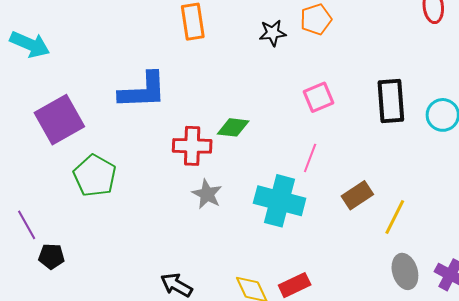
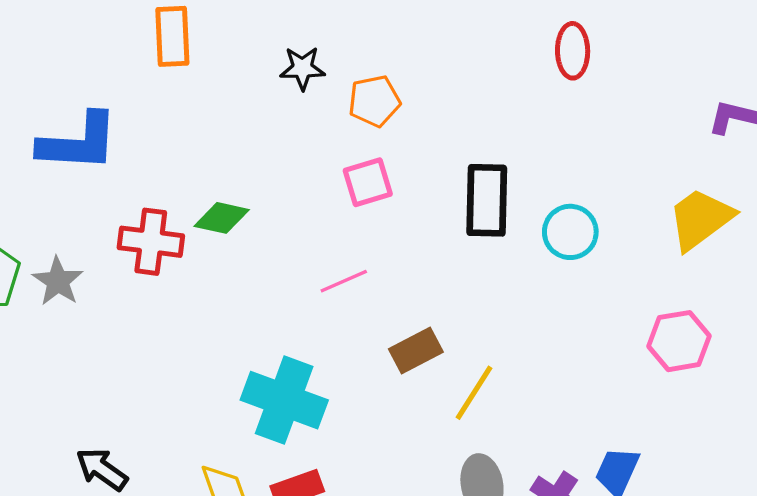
orange pentagon: (316, 19) -> (374, 101), moved
pink line: (310, 158) -> (344, 281), turned 40
gray star: (207, 194) -> (58, 281), moved
cyan cross: (280, 201) -> (284, 400), moved

